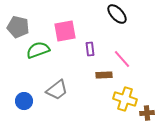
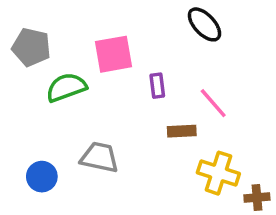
gray trapezoid: (57, 90) -> (100, 157), turned -130

